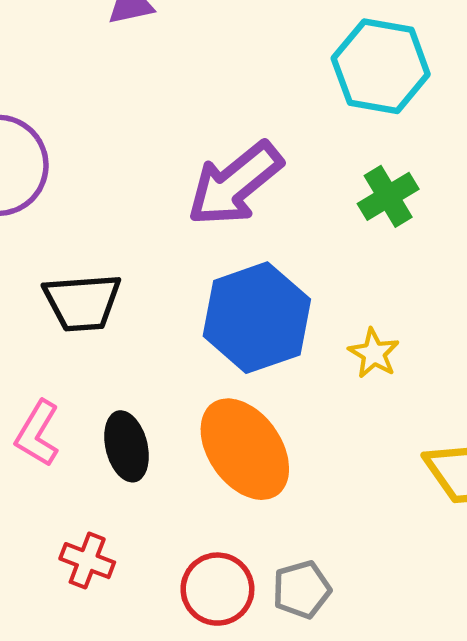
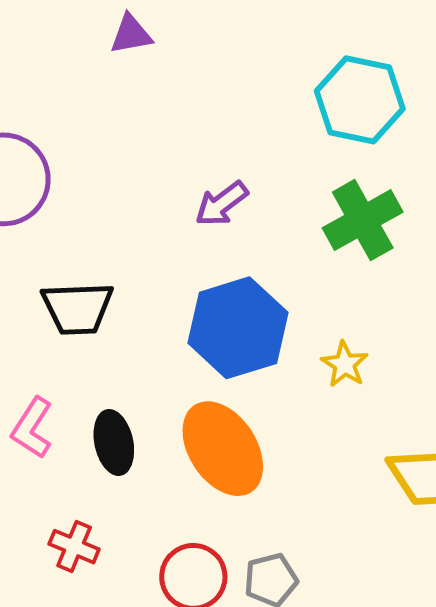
purple arrow: (235, 184) -> (222, 204), size x0.6
green cross: (388, 196) -> (363, 220), size x1.4

